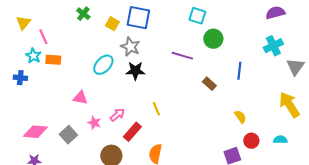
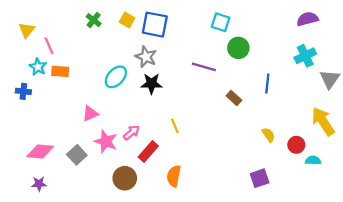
yellow square: (112, 24) -> (127, 20), moved
pink triangle: (80, 98) -> (90, 114), turned -35
pink star: (94, 123) -> (106, 141), size x1.5
red circle: (251, 141) -> (296, 145), moved

